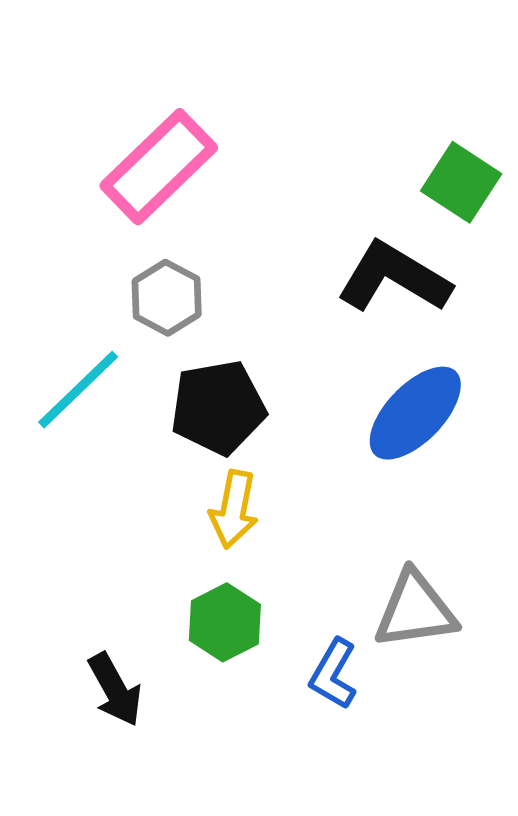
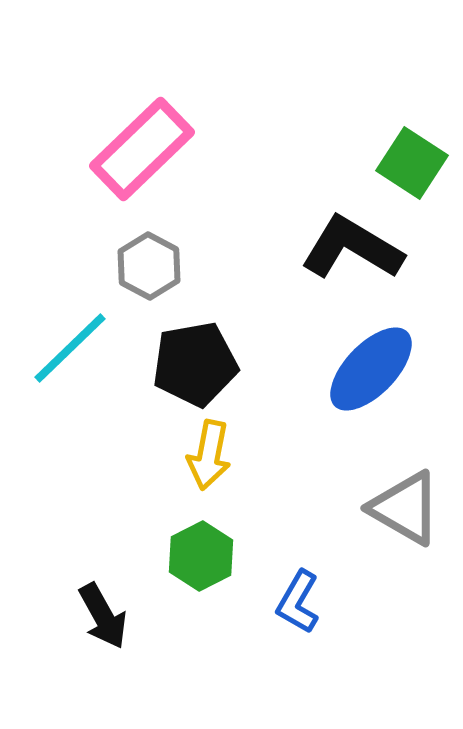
gray triangle: (415, 610) -> (405, 508), moved, turned 38

